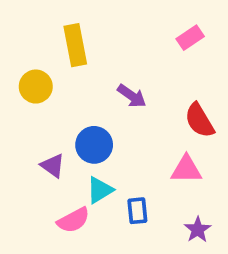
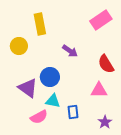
pink rectangle: (190, 38) -> (101, 20), size x1.5
purple triangle: (53, 166) -> (28, 88), size x1.5
cyan triangle: (100, 190) -> (53, 101), turned 42

